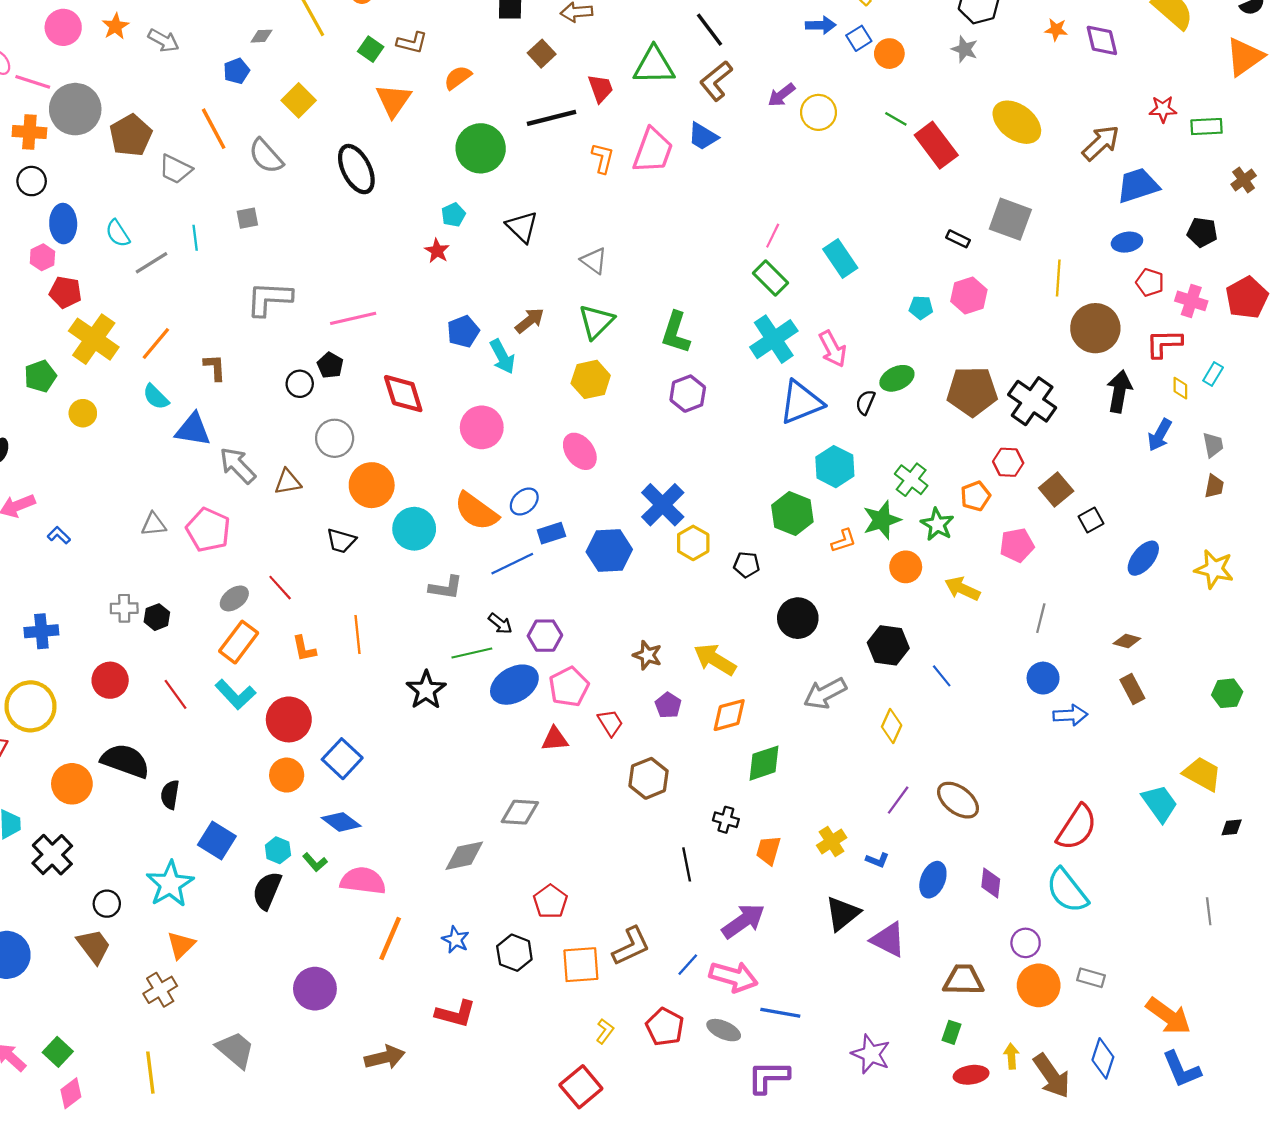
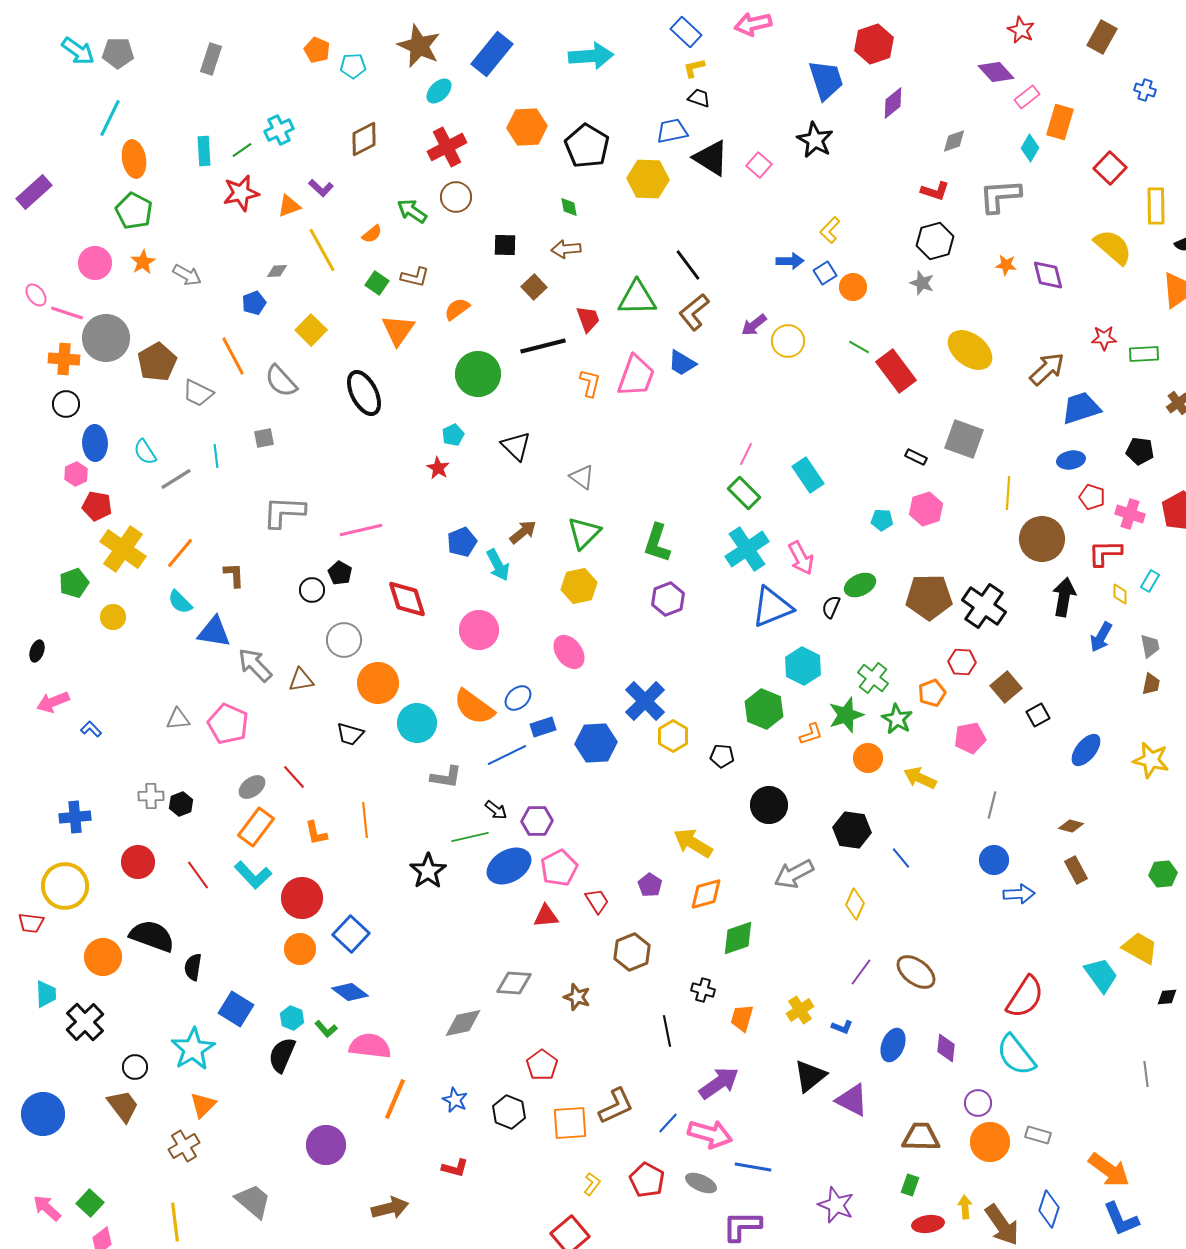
brown star: (647, 655) -> (577, 997), moved
red L-shape: (456, 1014) -> (455, 1168), size x0.7

